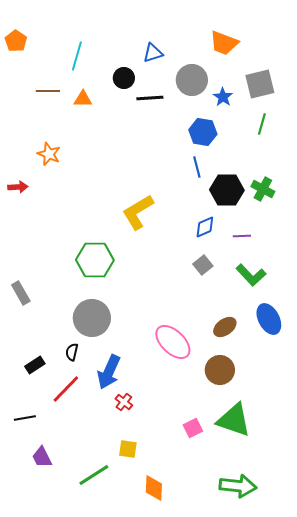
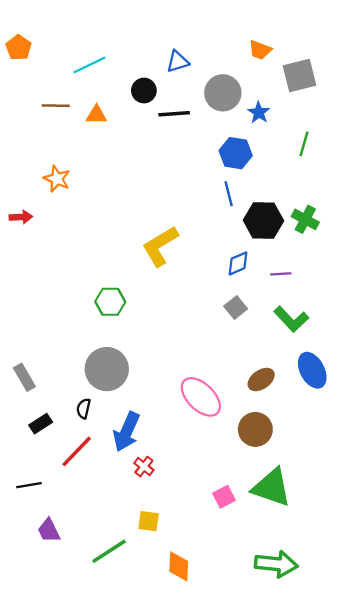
orange trapezoid: (224, 43) -> (260, 50), size x0.7
cyan line: (77, 56) -> (89, 65), turned 48
gray square: (260, 84) -> (299, 75), moved
green hexagon: (95, 260) -> (110, 302), size x0.7
gray rectangle: (21, 293) -> (24, 377), moved

